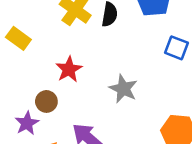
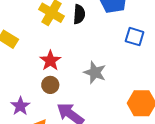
brown circle: (46, 101) -> (50, 85), moved

